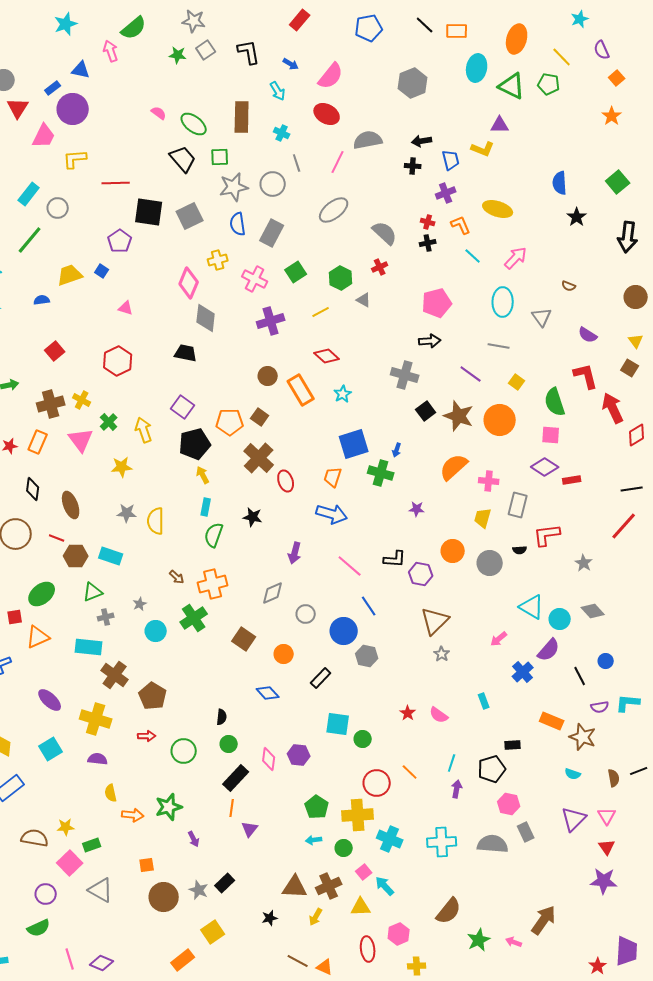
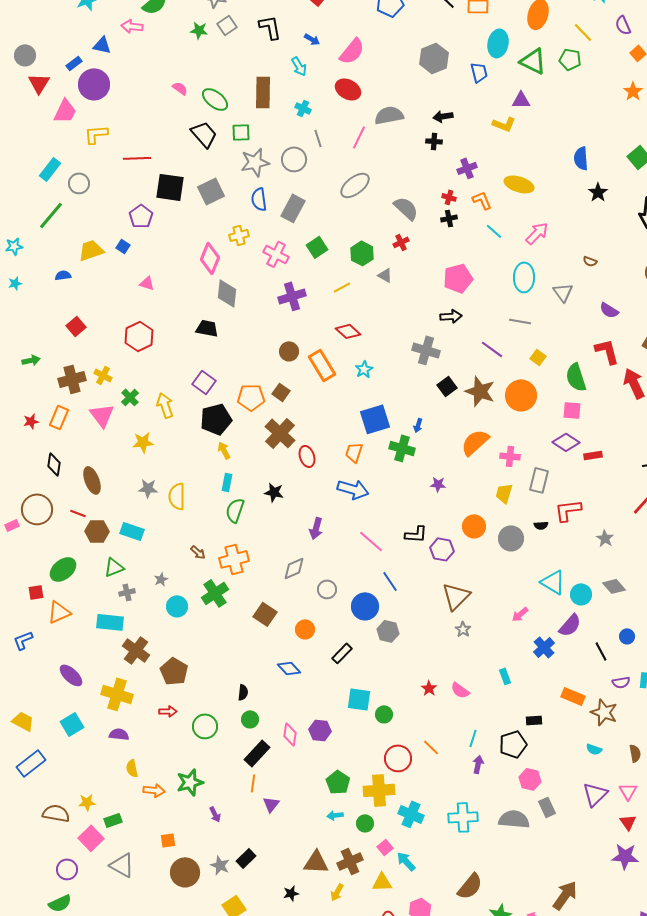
pink arrow: (111, 51) -> (132, 26), turned -65
blue trapezoid: (451, 160) -> (479, 72), moved

